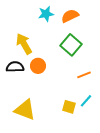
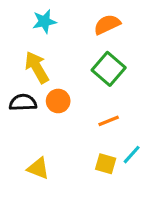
cyan star: (46, 14) -> (44, 21), moved
orange line: (84, 75) -> (109, 121), moved
yellow triangle: (25, 110) -> (38, 168), size x0.7

